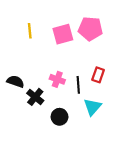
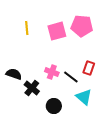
black line: (78, 85) -> (71, 77), turned -49
cyan triangle: (93, 107) -> (84, 97), turned -30

